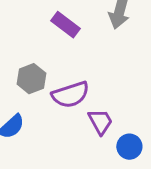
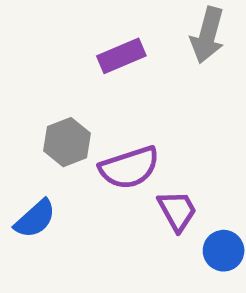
purple rectangle: (65, 25) -> (121, 56), turned -60

